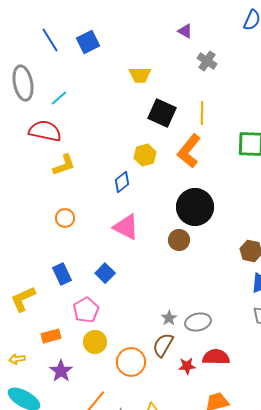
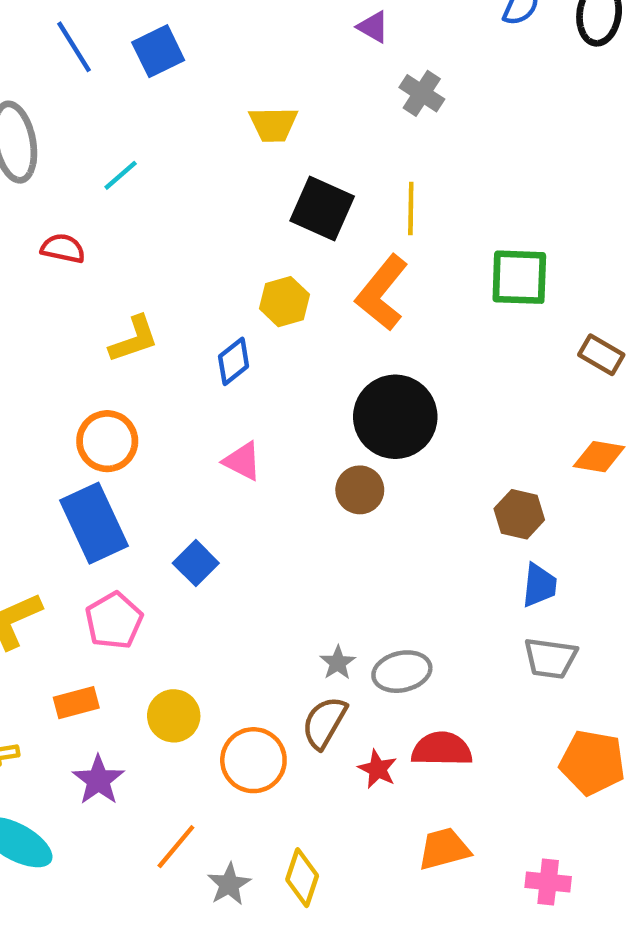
cyan line: (59, 98) -> (121, 175), moved
red semicircle: (45, 131) -> (63, 248), size x0.6
yellow L-shape: (64, 165) -> (134, 339), moved
orange circle: (65, 218) -> (107, 441), size x1.4
pink triangle: (126, 227) -> (242, 461), size x0.7
blue rectangle: (62, 274) -> (94, 523), moved, size x1.6
pink pentagon: (86, 310) -> (114, 621), moved
red star: (187, 366) -> (378, 769), turned 30

